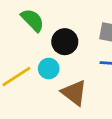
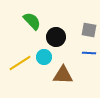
brown triangle: (74, 93) -> (63, 75), turned -35

